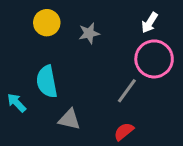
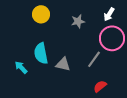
gray star: (89, 33) -> (78, 21), moved
gray triangle: (69, 119) -> (63, 64), moved
red semicircle: (124, 131) -> (100, 86), moved

